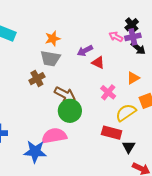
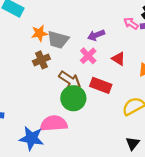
orange star: (53, 39) -> (39, 33), moved
red triangle: (98, 63) -> (118, 59), moved
pink cross: (108, 92) -> (88, 56), moved
red rectangle: (112, 133) -> (101, 85), moved

